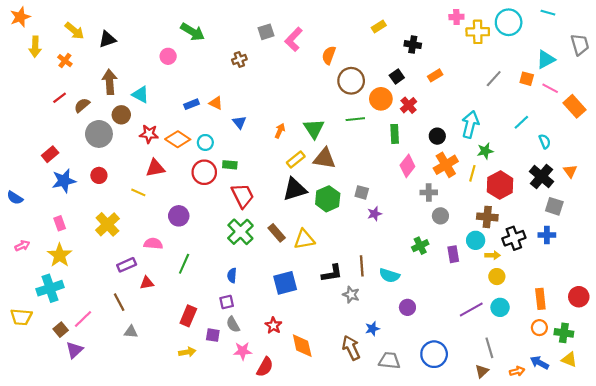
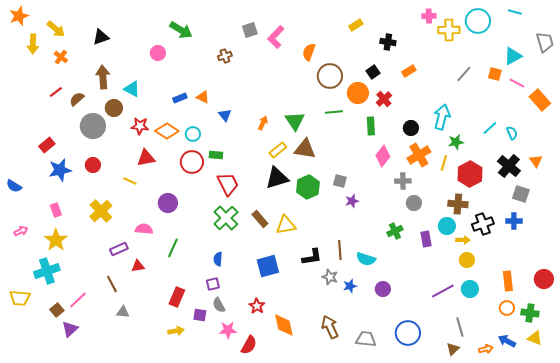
yellow arrow: (74, 31) -> (56, 29), moved
cyan line: (521, 122) -> (490, 128), moved
blue star: (372, 329) -> (350, 286), moved

